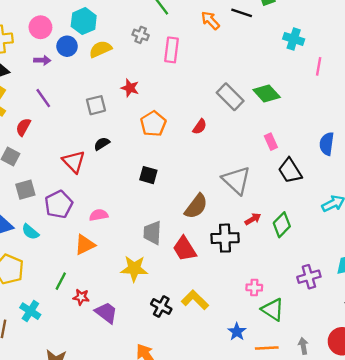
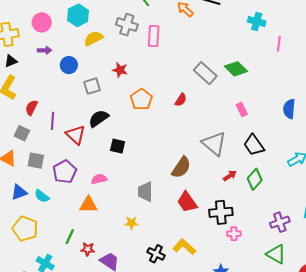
gray cross: (141, 35) -> (127, 25), size x1.5
blue circle: (67, 46) -> (69, 65), moved
purple line: (43, 98) -> (52, 121), moved, turned 42
black semicircle: (102, 144) -> (99, 118), size x1.5
black trapezoid: (290, 171) -> (254, 145), moved
black square: (148, 175) -> (118, 146), moved
gray square: (25, 190) -> (36, 161), turned 30
black cross: (225, 238) -> (221, 212), moved
orange triangle: (85, 245) -> (88, 205), turned 30
red trapezoid: (185, 249) -> (187, 202), moved
yellow star: (134, 269) -> (131, 223), size x0.6
green triangle: (273, 310) -> (276, 254), moved

